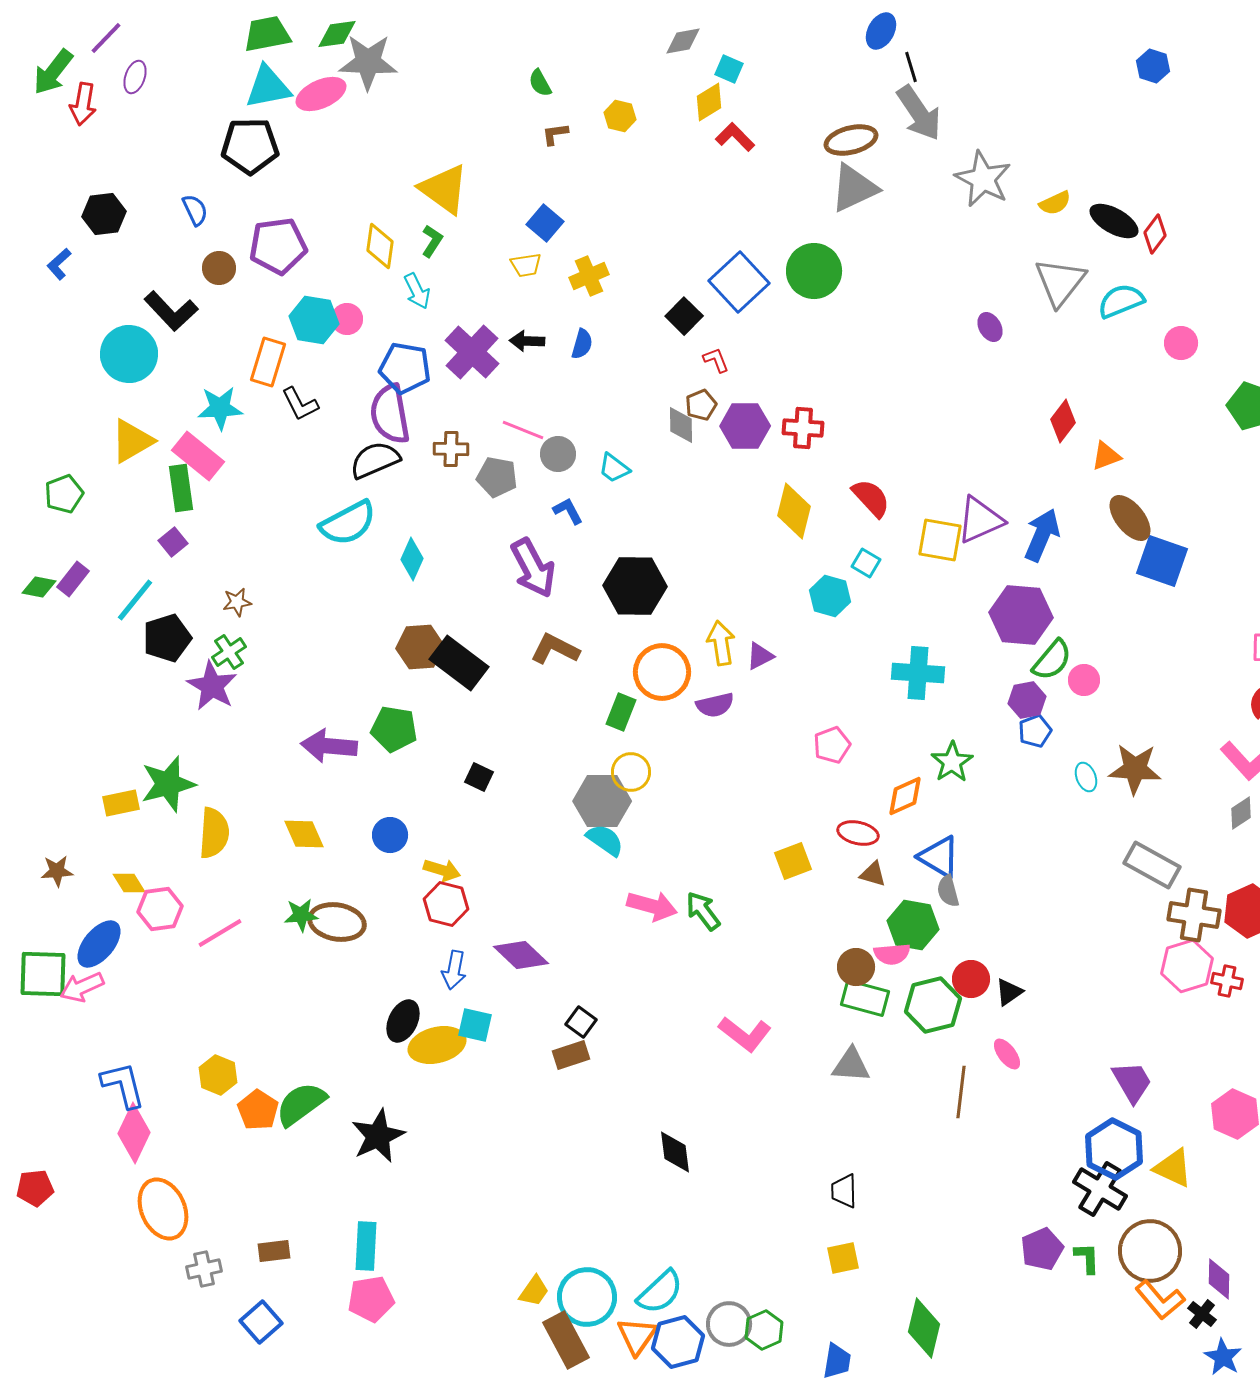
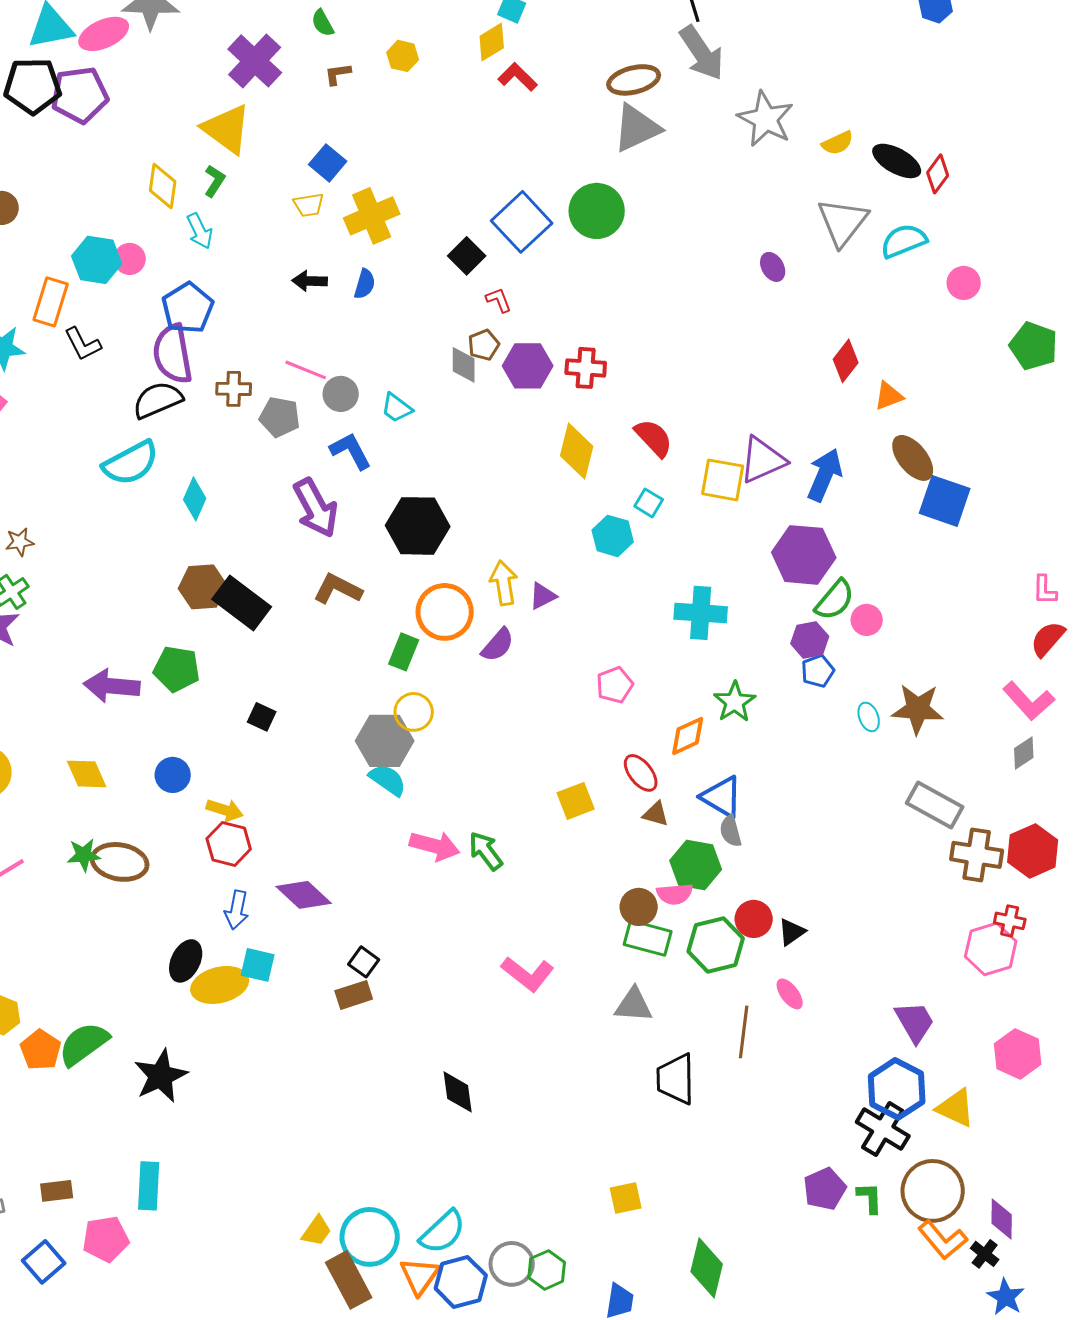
purple pentagon: (278, 246) -> (80, 95), moved
yellow cross: (589, 276) -> (372, 216), size x1.4
purple cross: (472, 352) -> (255, 61), moved
blue pentagon: (405, 368) -> (188, 308), turned 30
blue L-shape: (568, 511) -> (351, 451), size x1.4
purple semicircle: (715, 705) -> (498, 645), turned -36
red ellipse: (858, 833) -> (641, 773), turned 39
pink hexagon: (1187, 966) -> (991, 949), moved
black trapezoid: (844, 1191) -> (676, 1079), moved, size x1.5
pink pentagon: (371, 1299) -> (106, 1239), moved

